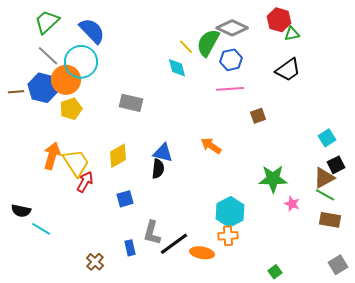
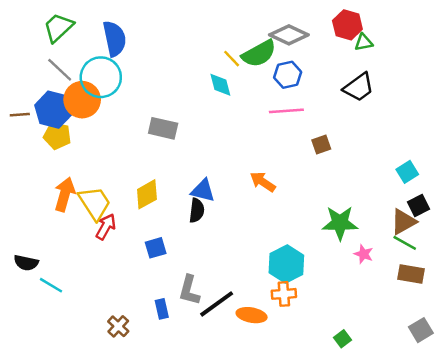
blue semicircle: (92, 31) -> (115, 39), turned 32
green semicircle: (208, 43) -> (259, 54), turned -148
yellow pentagon: (71, 109) -> (57, 136), moved, turned 30

